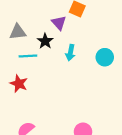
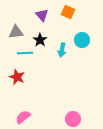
purple triangle: (59, 23) -> (42, 15), moved
cyan circle: (105, 57) -> (82, 40), moved

